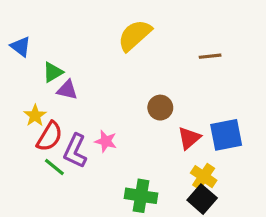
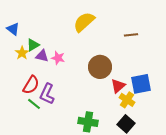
brown circle: (160, 108) -> (100, 67), size x1.5
yellow star: (35, 116) -> (22, 53), moved
pink star: (106, 141) -> (58, 58), moved
yellow cross: (204, 177) -> (127, 100), moved

